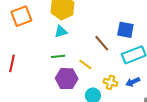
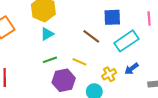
yellow cross: (110, 82) -> (109, 74), turned -32

